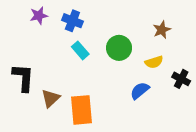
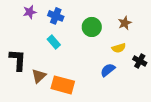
green circle: (119, 48) -> (92, 27), moved
cyan rectangle: (80, 50) -> (54, 42), moved
orange rectangle: (82, 110) -> (63, 85), turned -70

